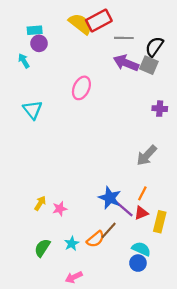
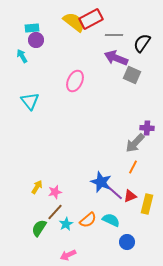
gray square: (149, 65) -> (132, 75), moved
purple cross: (160, 109) -> (147, 128), moved
orange line: (142, 193) -> (133, 167), moved
brown line: (109, 230) -> (55, 212), moved
cyan semicircle: (141, 249) -> (111, 220), moved

